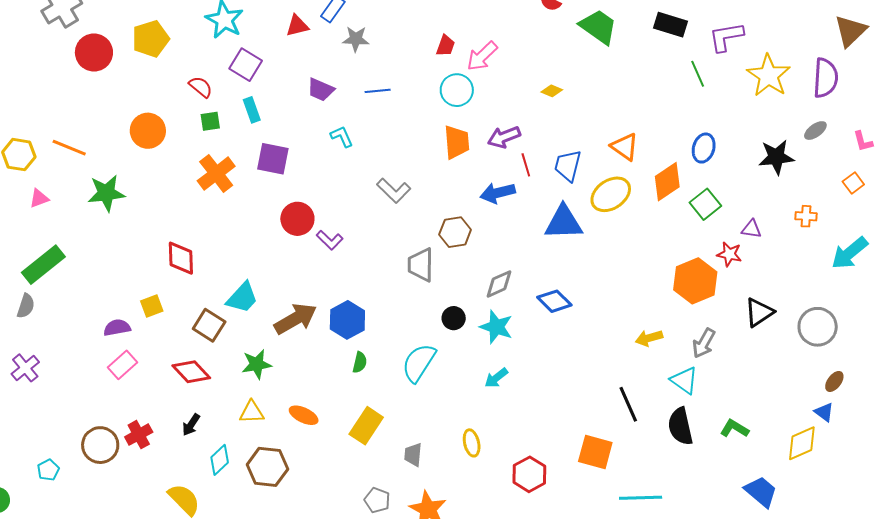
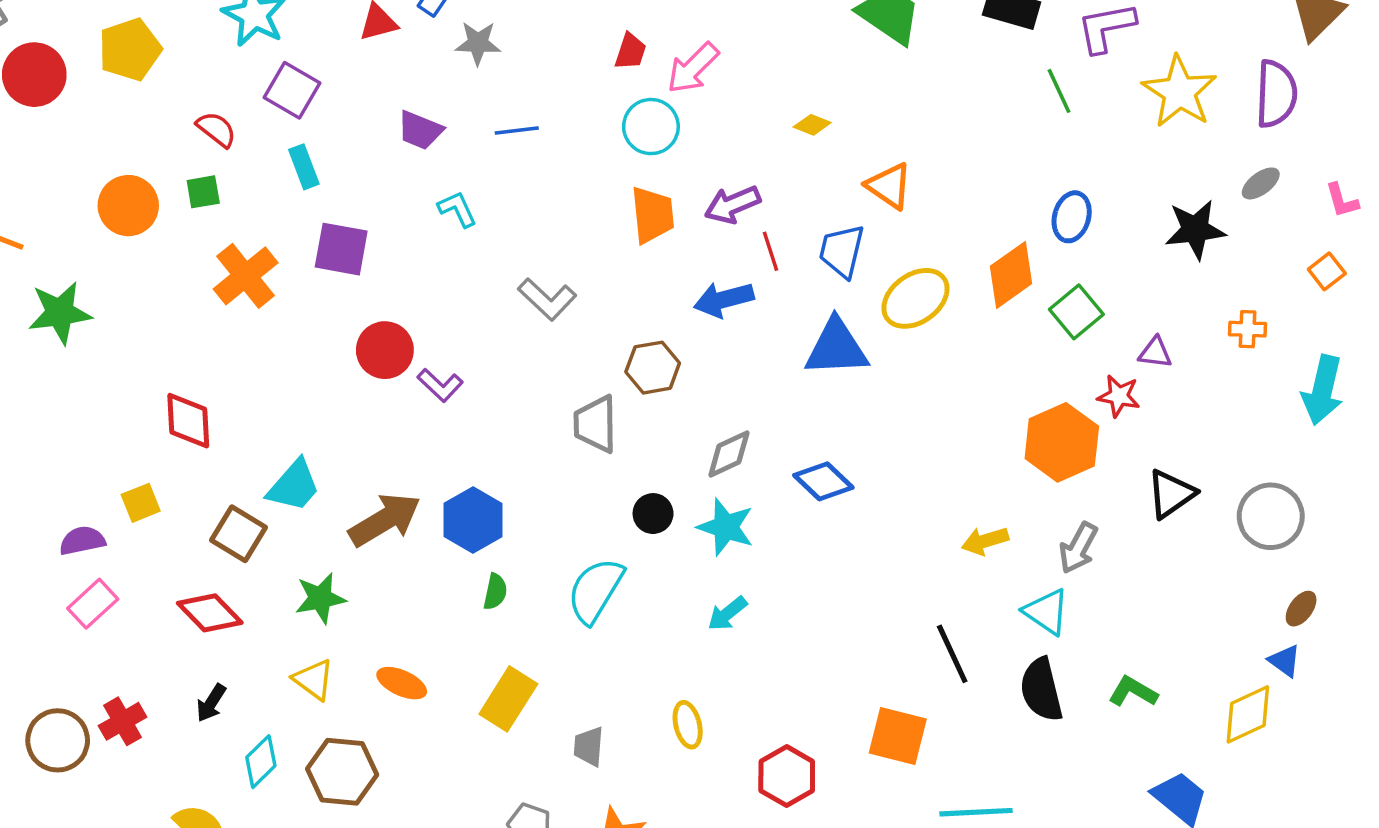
green square: (210, 121) -> (203, 192), moved
orange triangle: (625, 147) -> (889, 186), moved
cyan arrow: (850, 253) -> (1323, 390), turned -36
yellow triangle: (252, 412) -> (313, 680), turned 40

